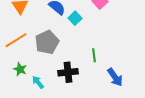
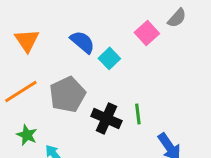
black cross: (68, 72) -> (106, 118), moved, turned 30

